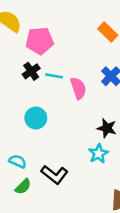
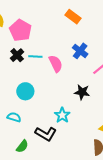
pink pentagon: (40, 41) -> (20, 30), turned -30
cyan star: (98, 154) -> (62, 115), moved
cyan semicircle: (18, 161) -> (14, 117), moved

